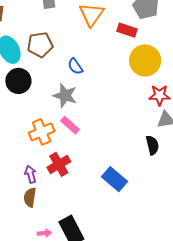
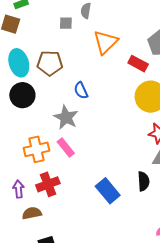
blue rectangle: (114, 179) -> (108, 191), moved
brown semicircle: (30, 197) -> (32, 213), moved, turned 60

